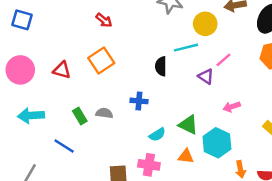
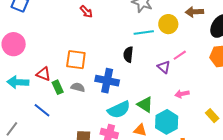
cyan line: (186, 48) -> (144, 33), moved
orange square: (101, 61) -> (76, 60), moved, turned 35
red triangle: (62, 70) -> (43, 74), moved
blue cross: (139, 101) -> (107, 81), size x1.6
cyan semicircle: (157, 135) -> (119, 110), size x1.6

